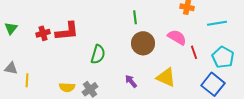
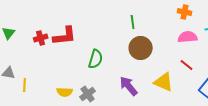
pink semicircle: (177, 37) -> (188, 37), moved, turned -36
red line: (194, 52) -> (187, 65), moved, turned -32
purple arrow: (131, 81) -> (129, 86), size x1.5

